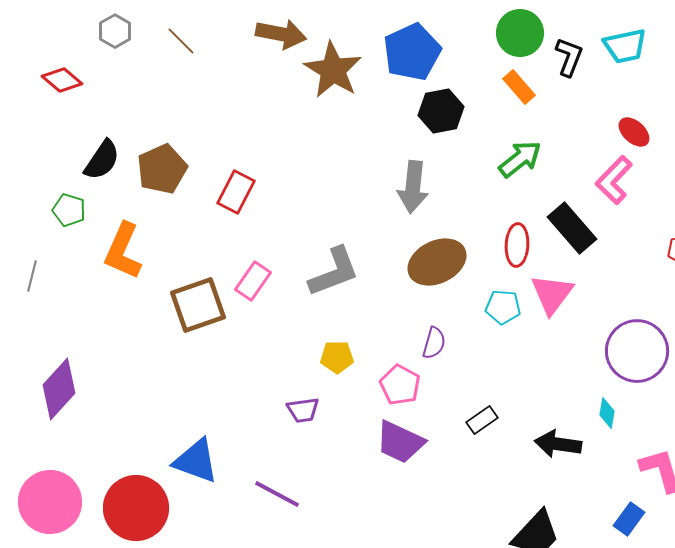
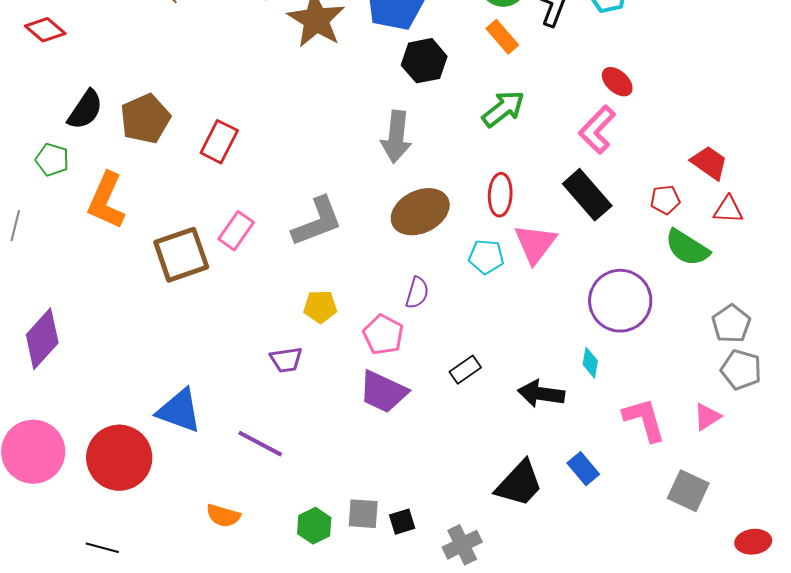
black rectangle: (572, 228) -> (587, 195), moved
blue rectangle: (629, 519) -> (583, 469), moved, turned -76

